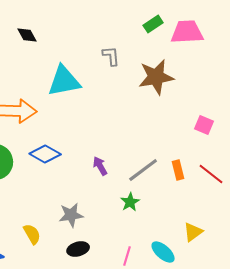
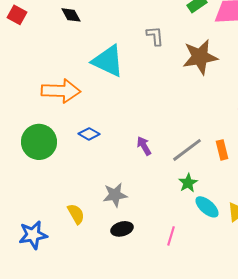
cyan triangle: (64, 81) -> (108, 61), turned 36
blue diamond: (45, 154) -> (89, 134), size x0.7
green star: (130, 202) -> (188, 183), moved
cyan ellipse: (163, 252) -> (207, 207), moved

